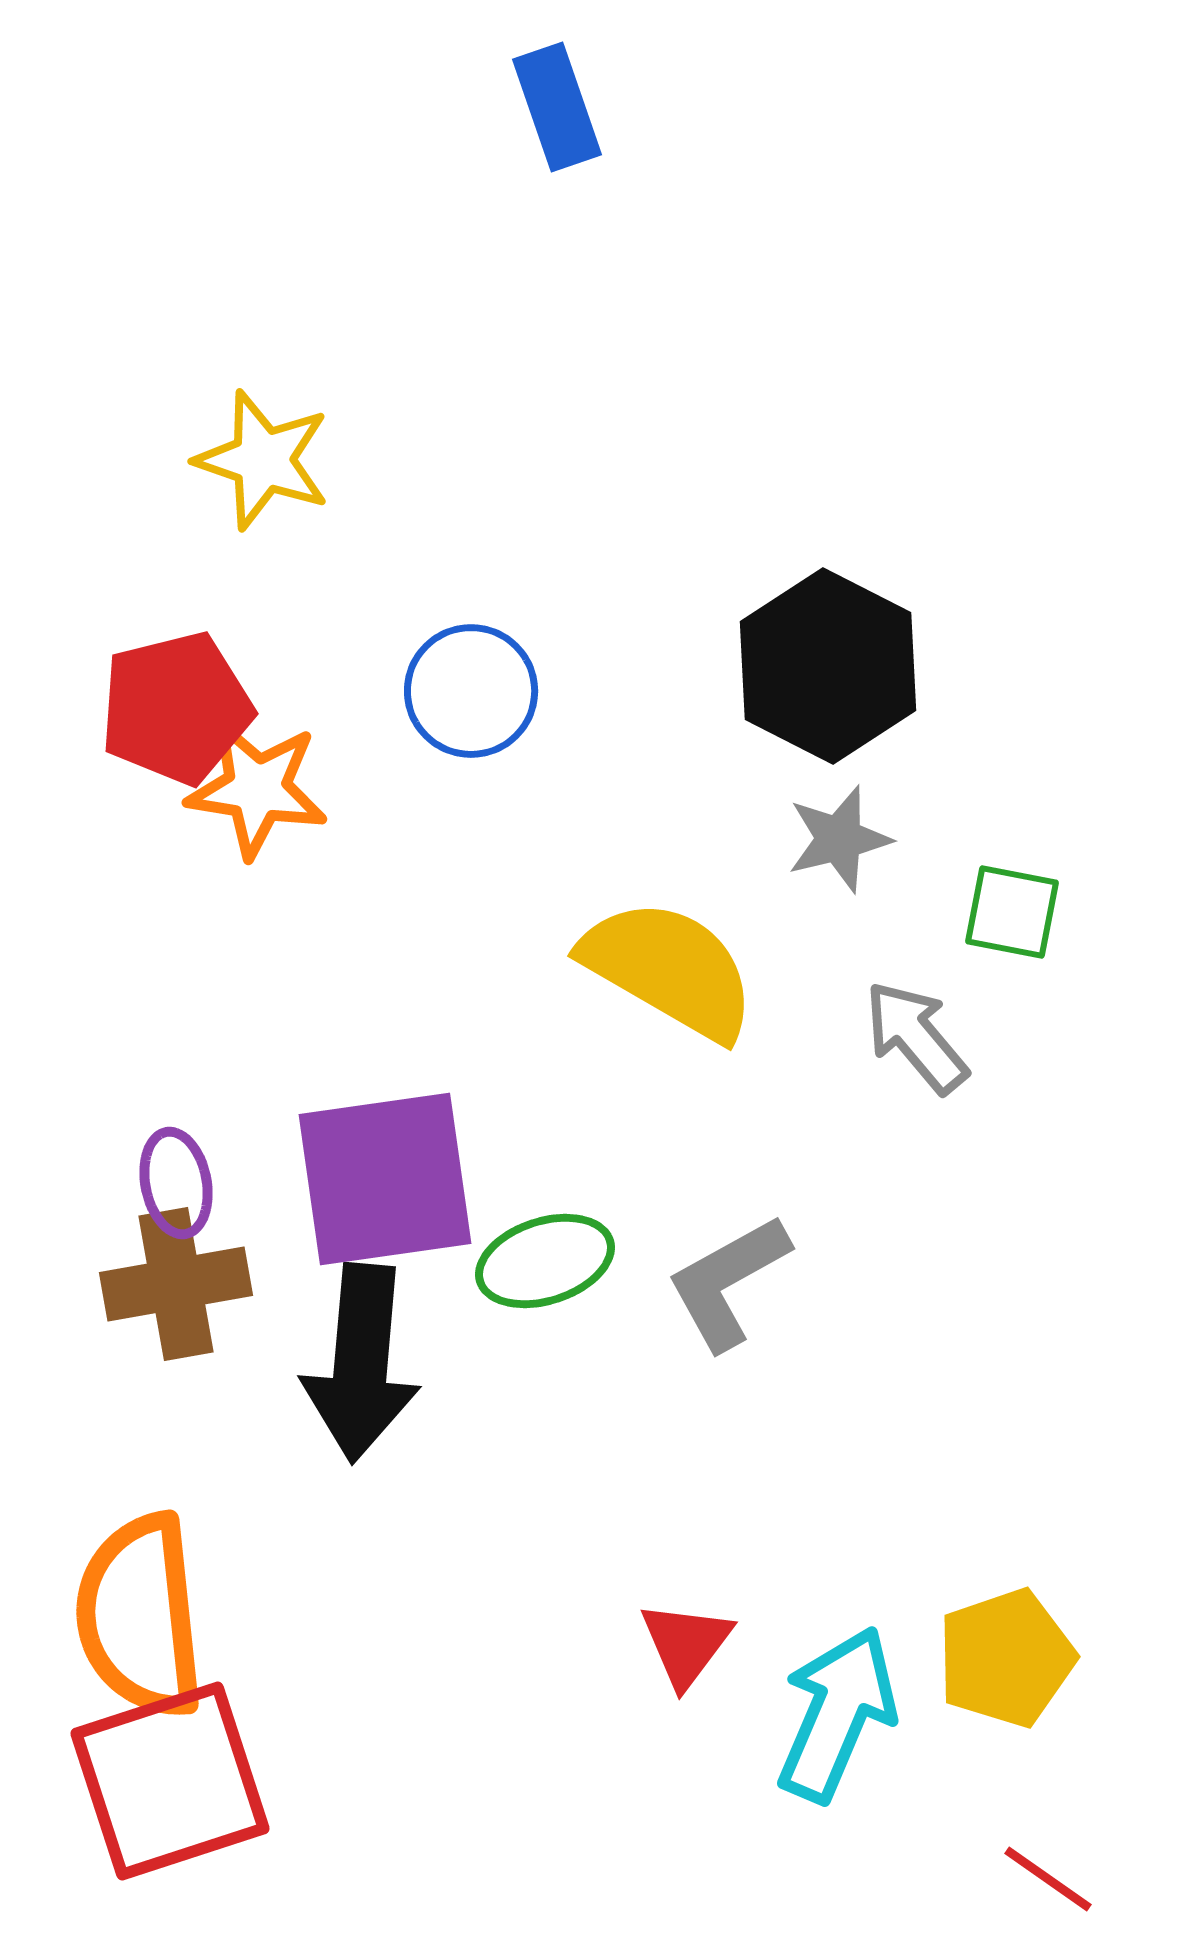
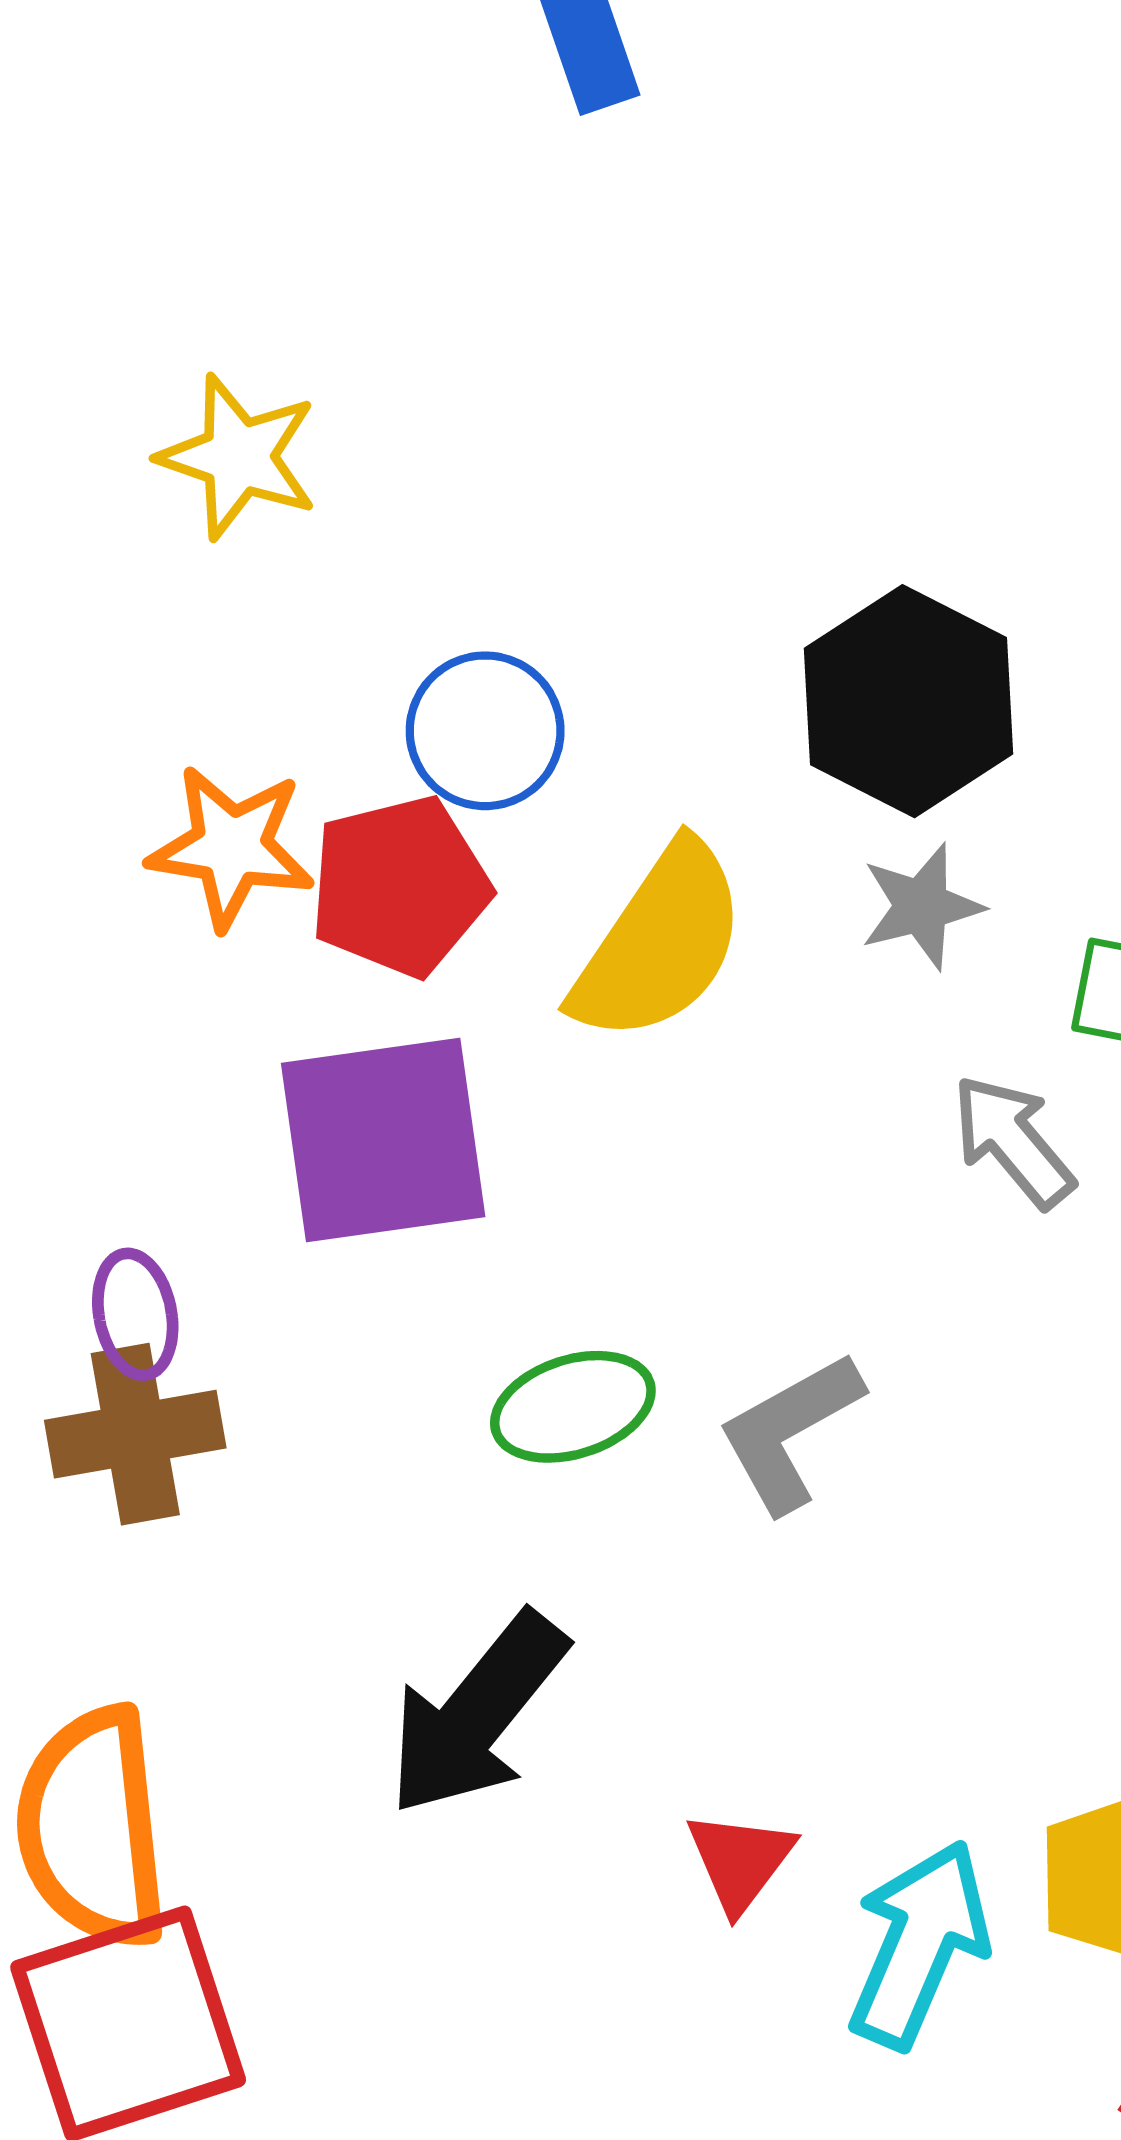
red pentagon: (176, 708) -> (400, 886), moved
yellow semicircle: (669, 969) -> (659, 943), moved, turned 94
purple square: (385, 1179) -> (383, 1140), moved
black arrow: (361, 1363) -> (477, 1714), moved, turned 34

